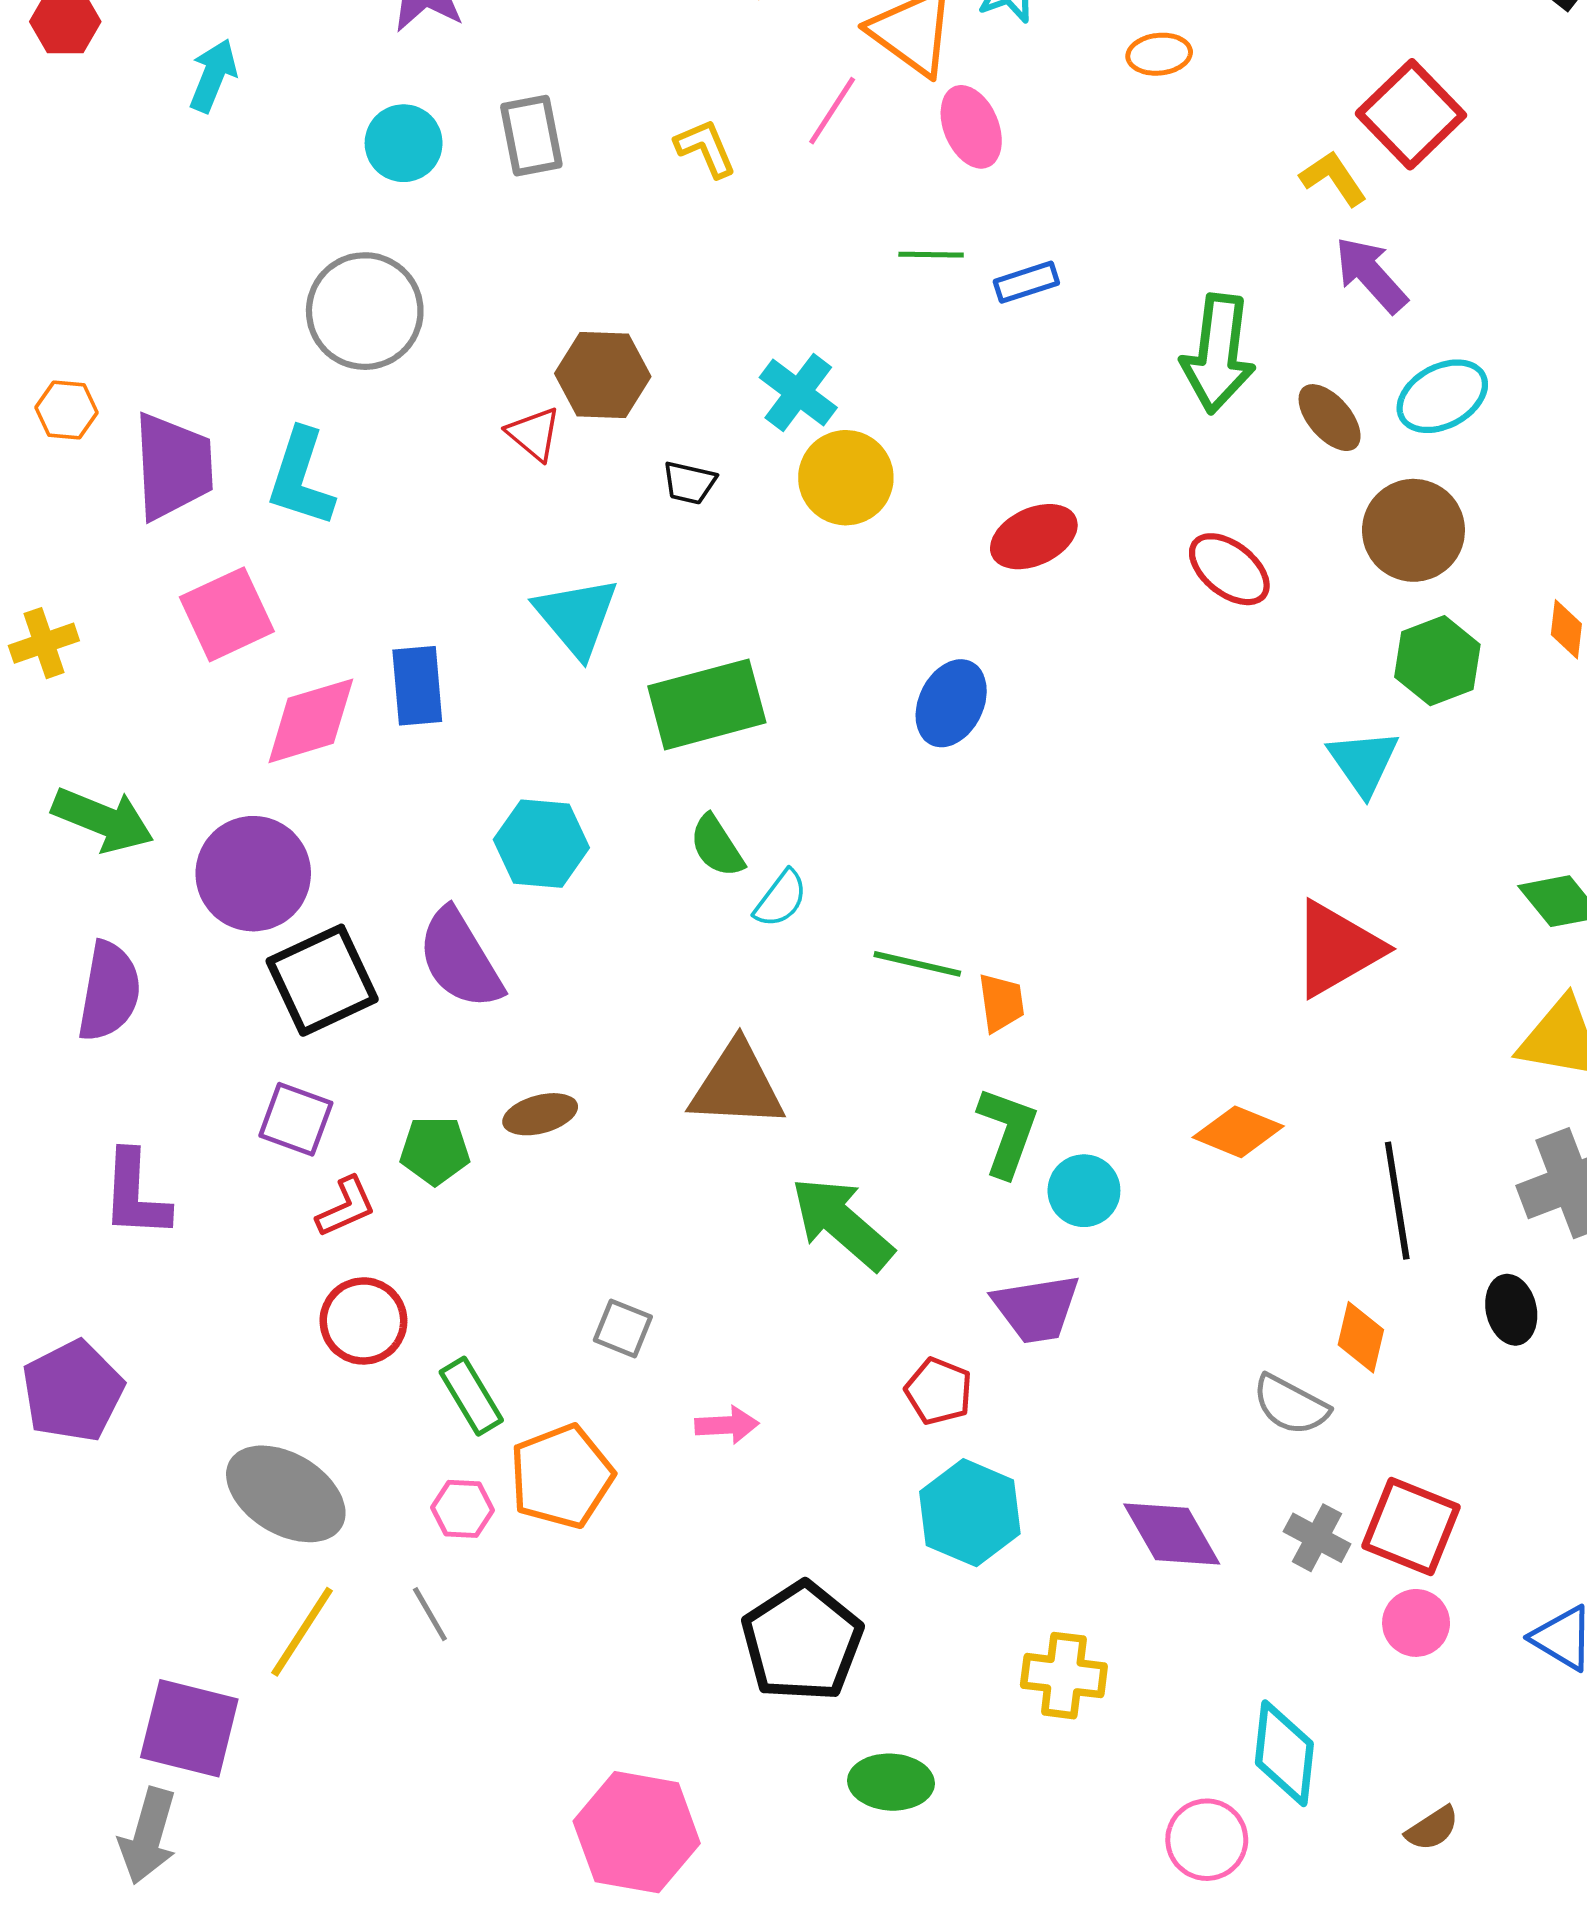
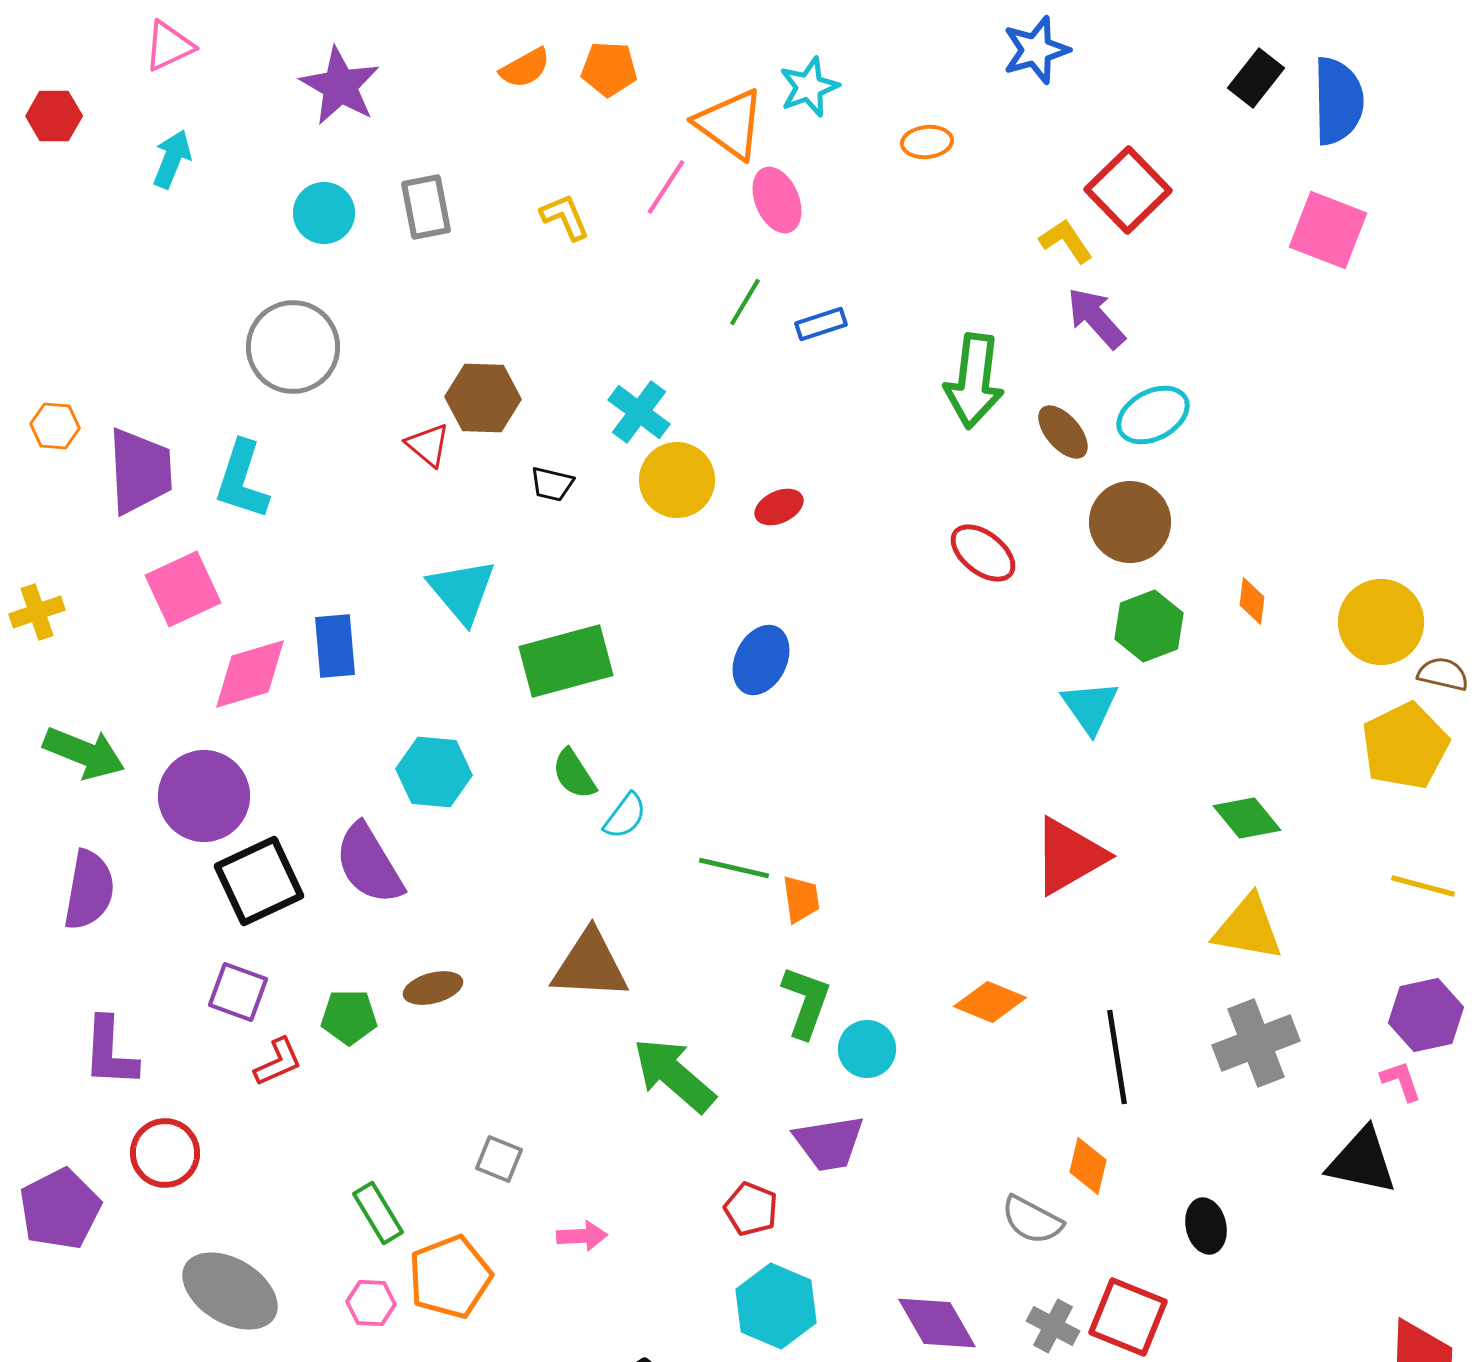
green line: (931, 255) -> (745, 302), turned -60
red ellipse: (1034, 537) -> (779, 507), moved, size x0.7
black ellipse: (1511, 1310) -> (1206, 1226), moved
red circle: (363, 1321) -> (165, 1153), moved

